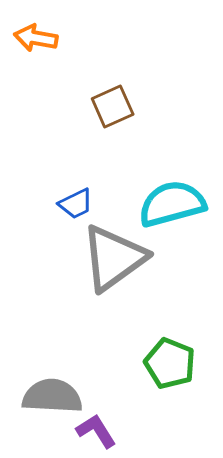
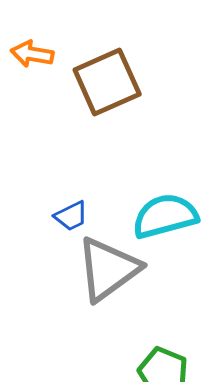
brown square: (113, 107) -> (107, 82), moved, size x1.6

